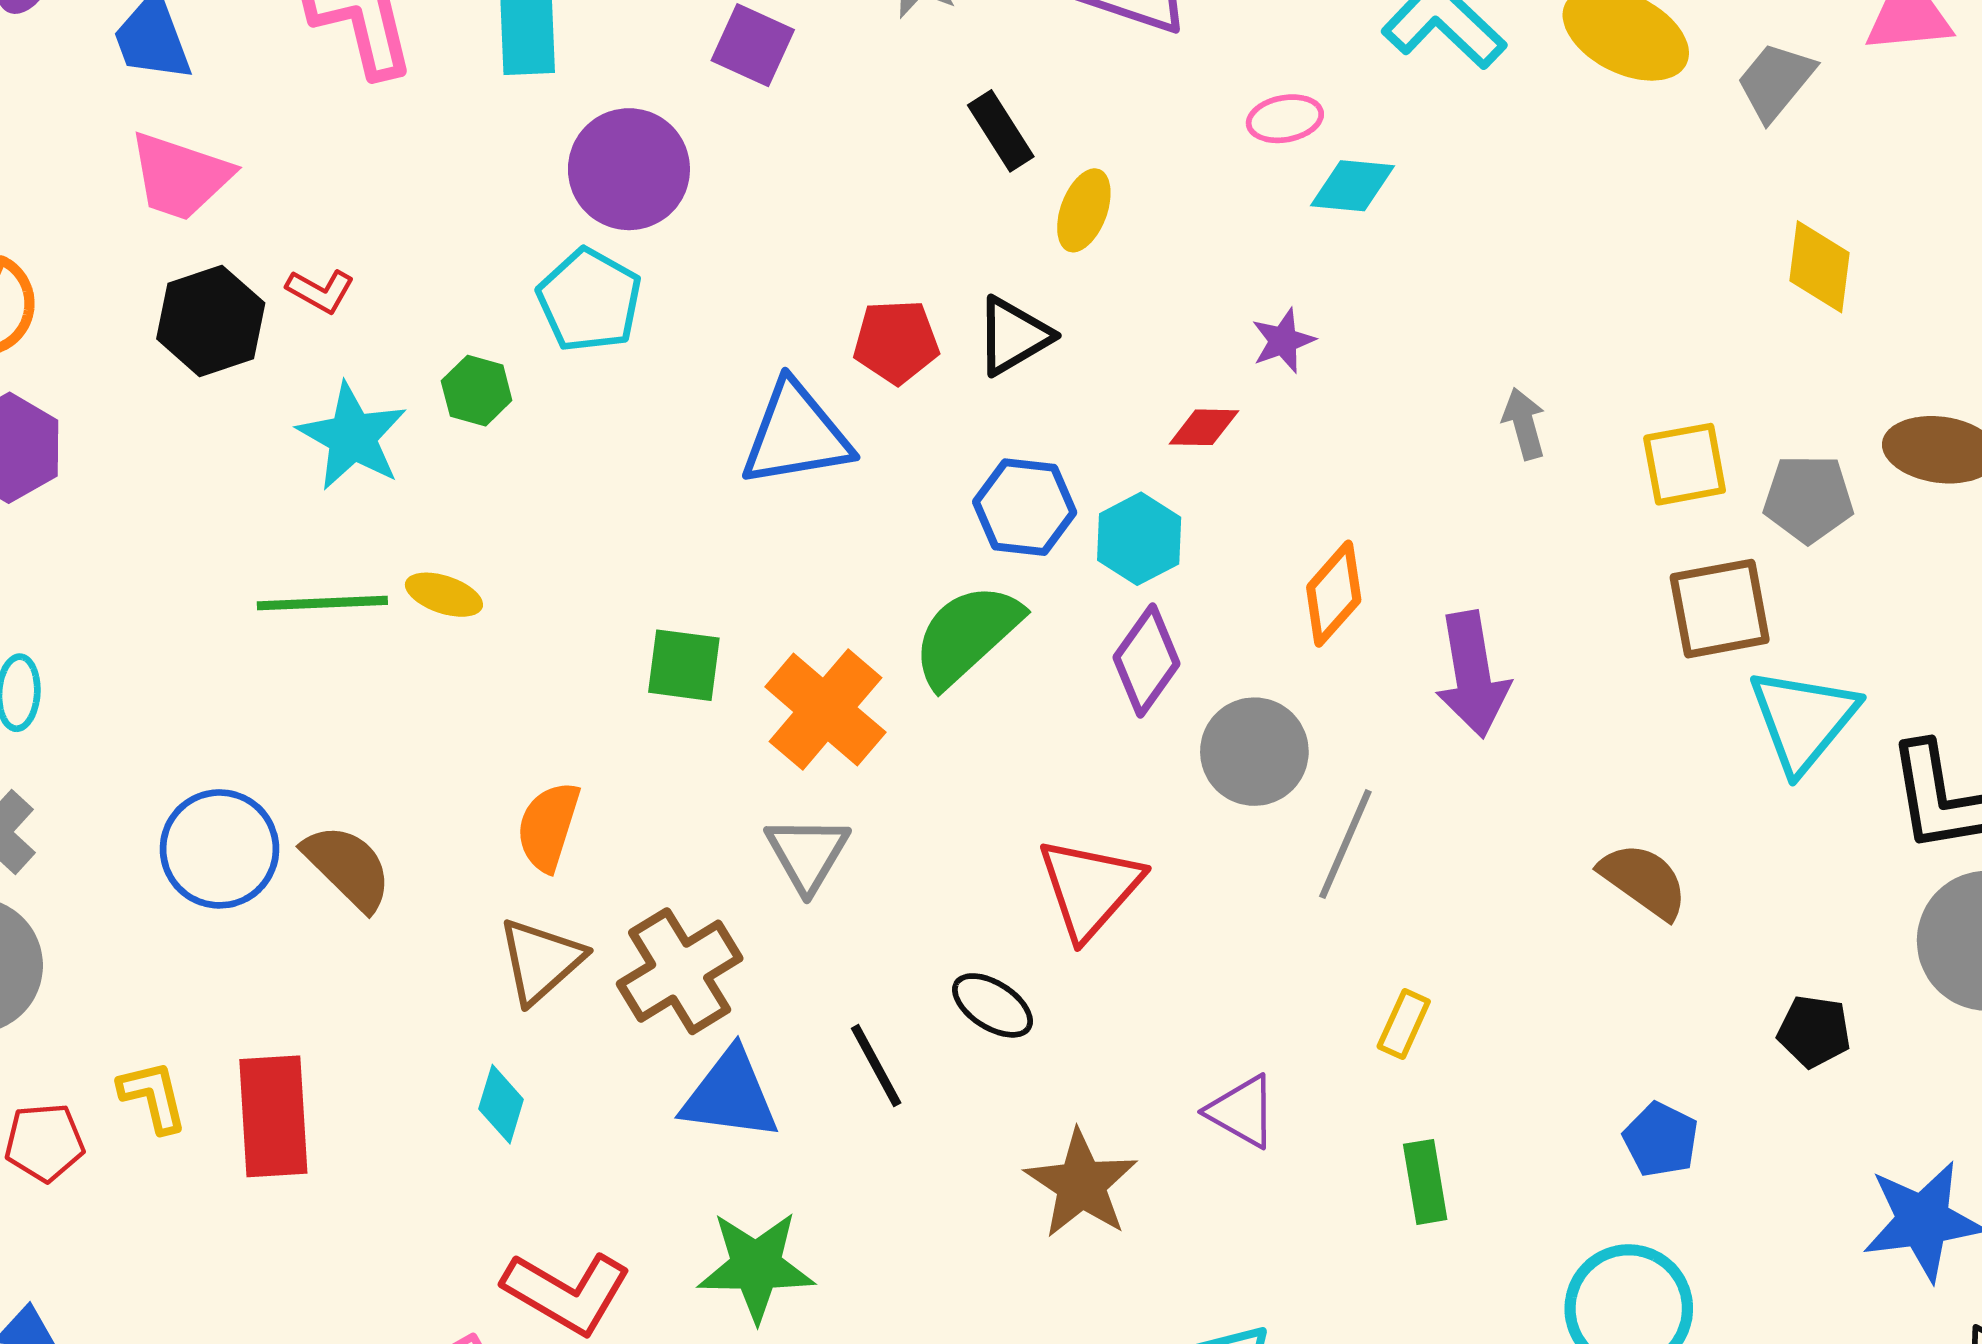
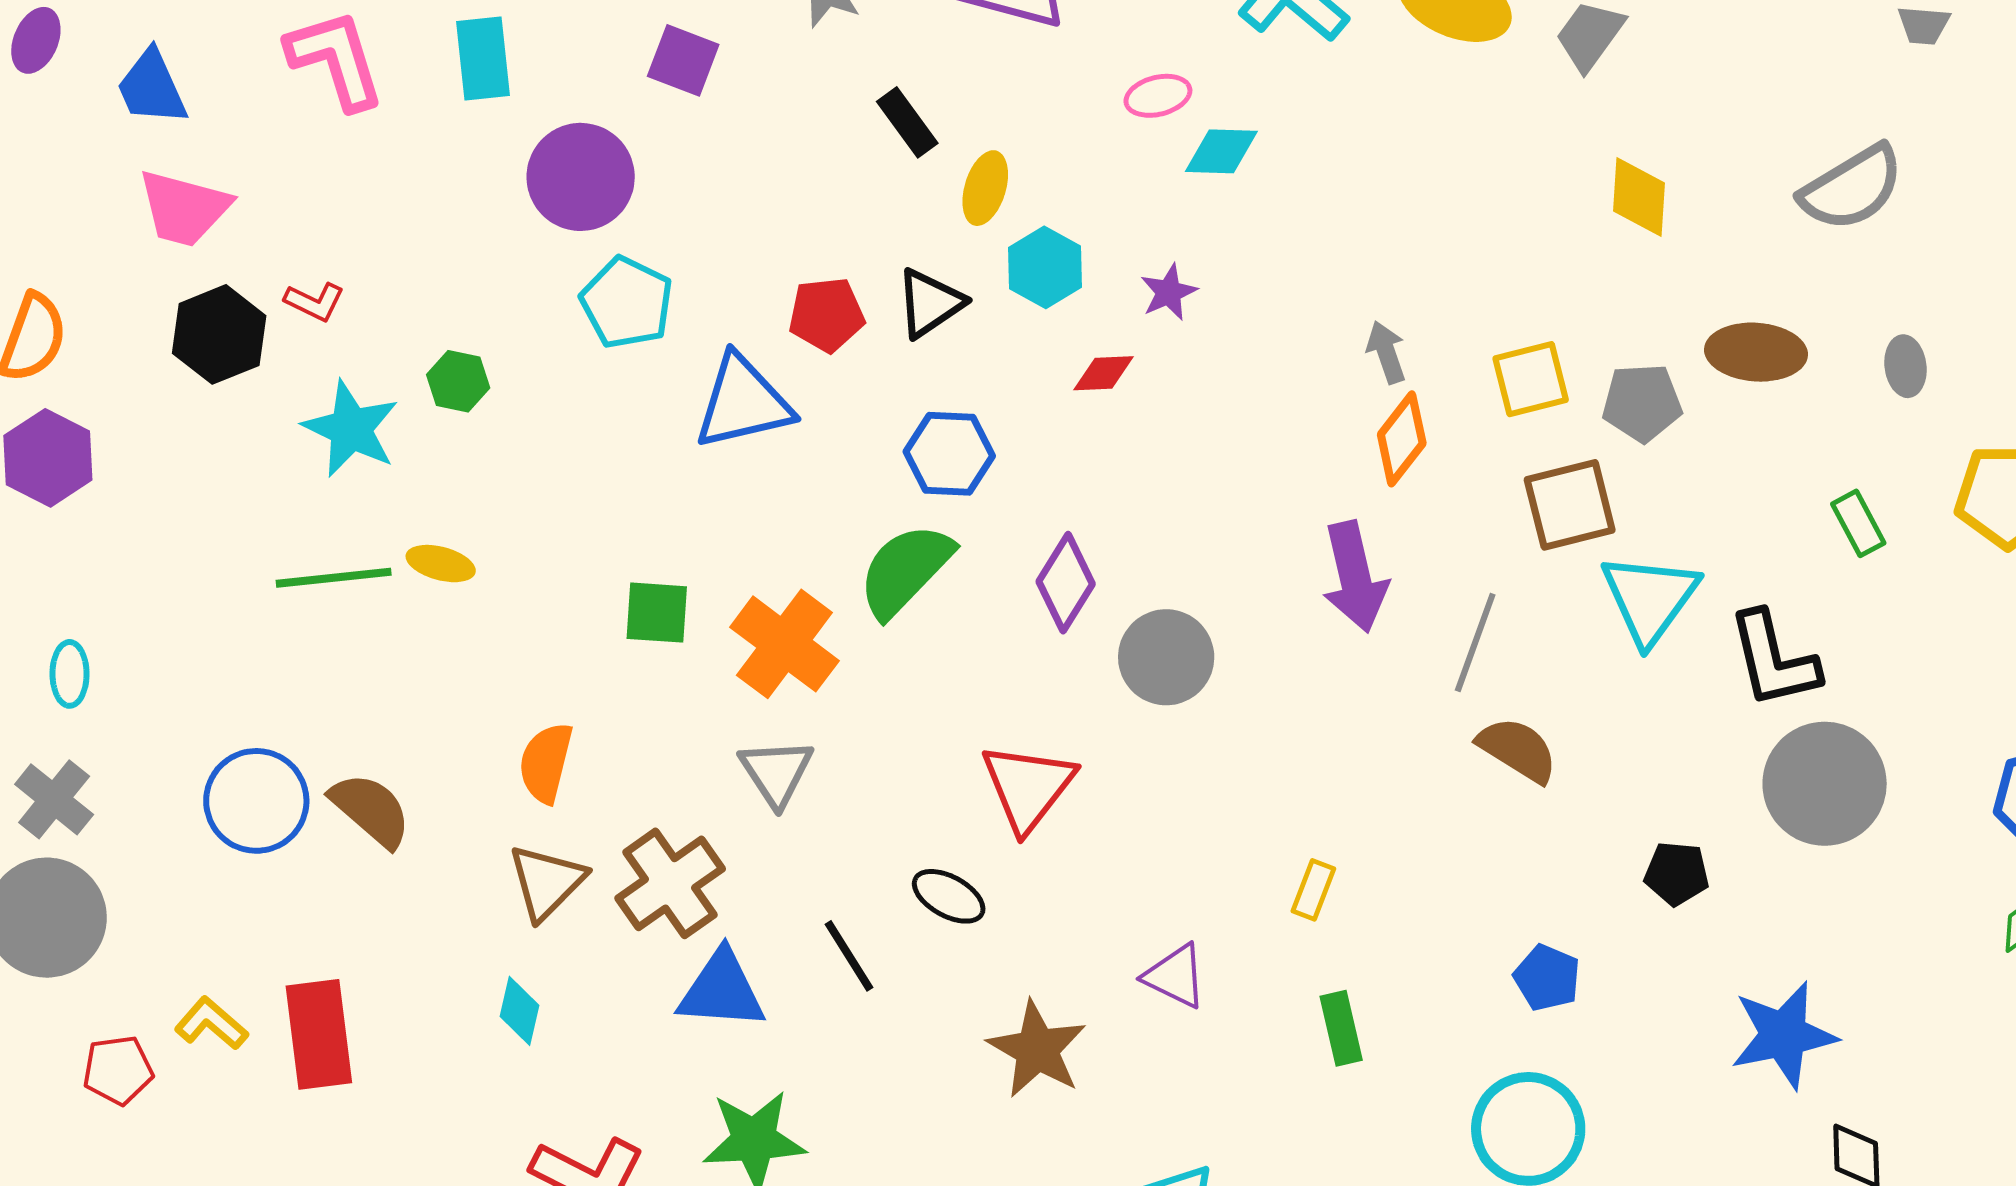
cyan pentagon: (589, 300) -> (627, 303), moved
cyan hexagon: (1139, 539) -> (1045, 267), moved
orange diamond: (1334, 594) -> (1402, 439), moved
gray line: (1345, 844) -> (1475, 643), moved
yellow L-shape: (153, 1096) -> (211, 1023), turned -32

